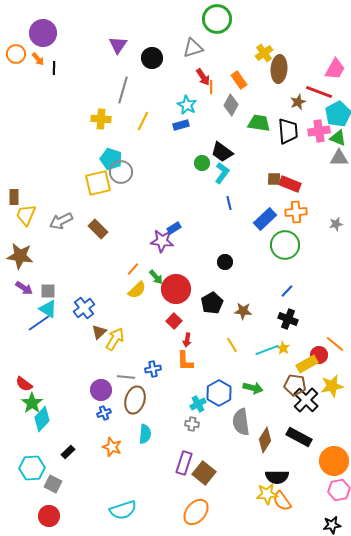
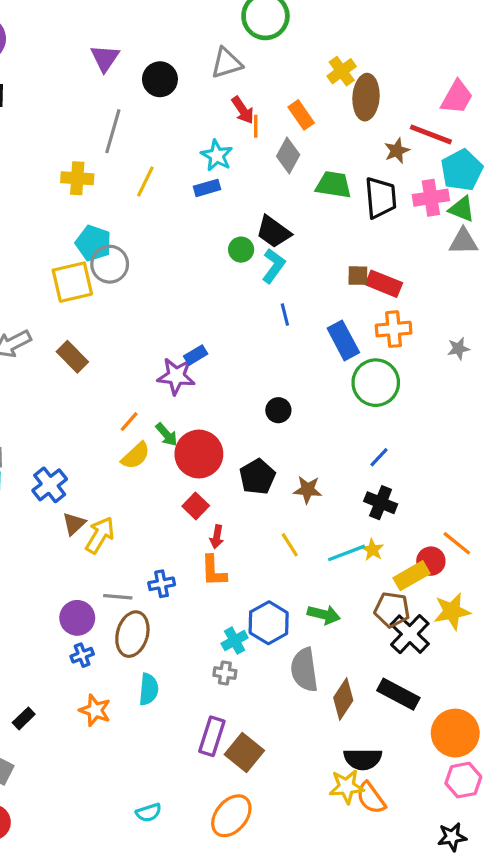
blue rectangle: (265, 219) -> (343, 340), turned -75
cyan semicircle: (123, 510) -> (149, 813), moved, size x0.6

